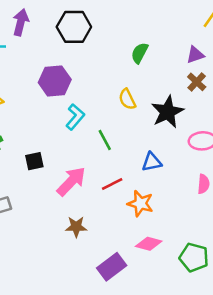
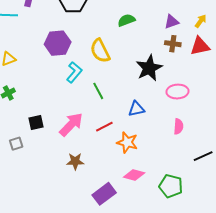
green semicircle: (140, 53) -> (126, 20), turned 42
brown cross: (197, 82) -> (173, 44), turned -35
yellow semicircle: (127, 99) -> (100, 51), moved, size x1.4
black square: (34, 161) -> (36, 122), moved

